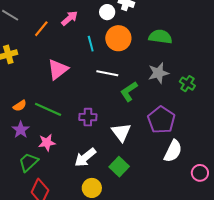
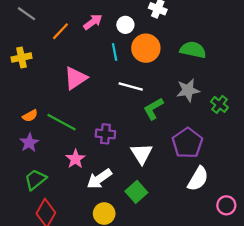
white circle: (107, 12) -> (125, 25), moved
pink star: (47, 143) -> (75, 159), moved, turned -30

